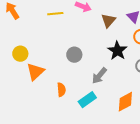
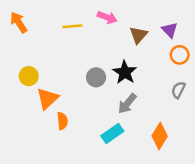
black star: (117, 51) -> (125, 72), moved
orange semicircle: (61, 90) -> (62, 121), moved
orange diamond: (125, 102) -> (160, 136), turned -30

